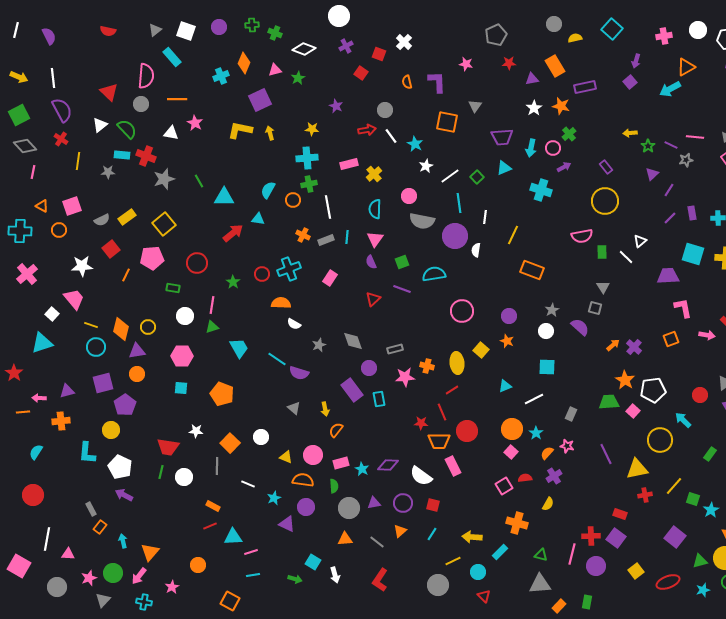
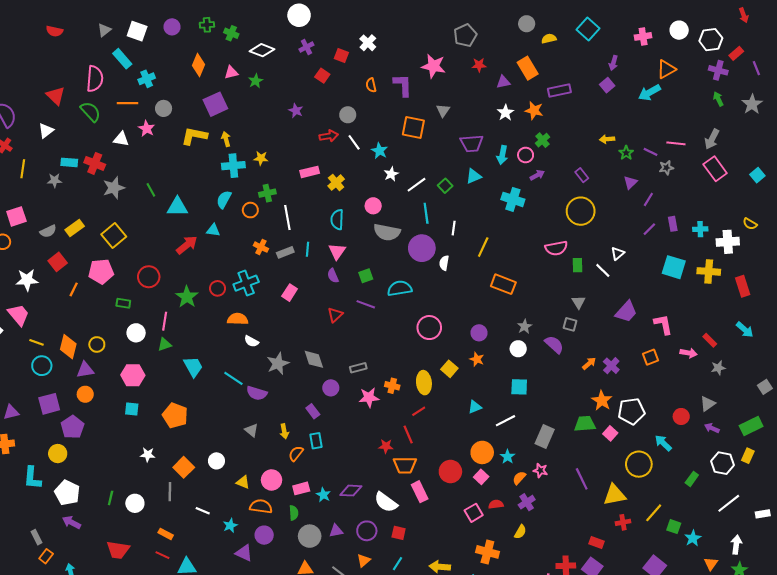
pink star: (466, 64) -> (433, 66), size x1.6
cyan cross: (221, 76) -> (147, 79), moved
gray circle: (141, 104) -> (164, 108), moved
green semicircle: (127, 129) -> (90, 112), moved
yellow star: (312, 129) -> (261, 158), moved
cyan cross: (307, 158) -> (233, 166), moved
purple trapezoid: (668, 276) -> (626, 312), moved, turned 135
green star: (233, 282) -> (187, 297), size x1.5
gray star: (319, 345) -> (278, 364), size x1.5
purple rectangle: (352, 390) -> (313, 411), size x0.6
cyan rectangle: (379, 399) -> (316, 441), moved
gray rectangle: (571, 414) -> (545, 437), size x1.5
red circle: (467, 431) -> (450, 472), moved
red trapezoid: (168, 447) -> (118, 550), moved
red line: (210, 526) -> (162, 555), turned 48

